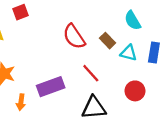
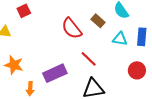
brown rectangle: (108, 41) -> (98, 21), moved
red circle: (135, 91) -> (137, 70), moved

